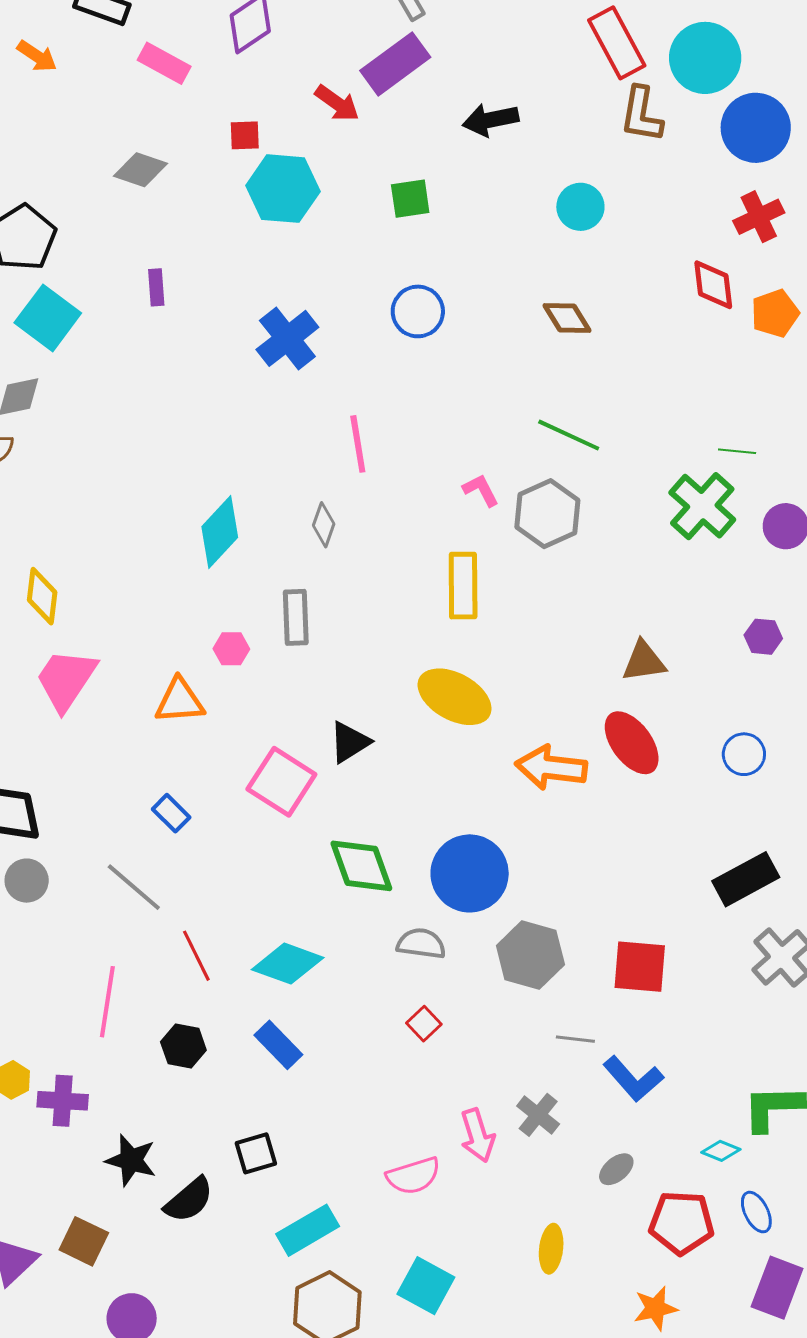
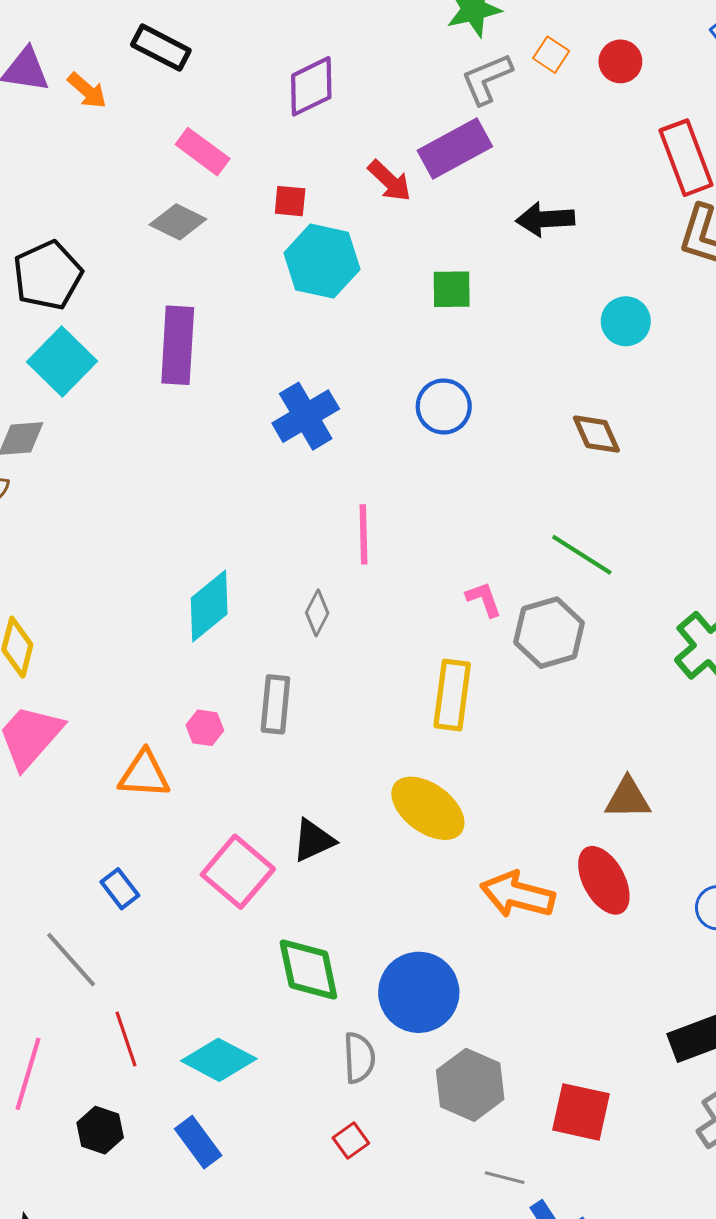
pink rectangle: (164, 63) -> (203, 152), moved
purple rectangle: (156, 287) -> (178, 345), size x2.0
gray semicircle: (421, 944) -> (359, 1058), turned 72

